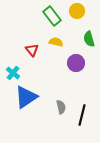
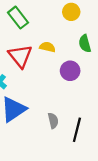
green rectangle: (52, 16) -> (18, 18), moved
red triangle: (32, 50) -> (20, 56), size x1.6

